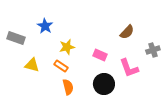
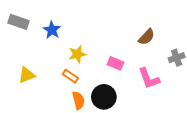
gray rectangle: (16, 38) -> (18, 22), moved
yellow triangle: (32, 65) -> (27, 75), moved, turned -35
black circle: (104, 84) -> (104, 97), moved

